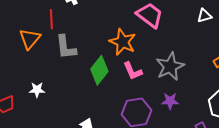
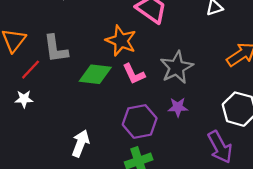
red line: (51, 19) -> (31, 70), moved, turned 48
green diamond: (99, 70) -> (95, 74), turned 60

